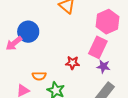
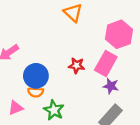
blue circle: (28, 32) -> (36, 76), moved
red star: (72, 63) -> (77, 65), moved

